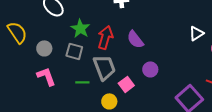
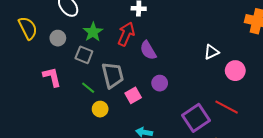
red arrow: (105, 37) -> (126, 34), moved
gray circle: (44, 48) -> (58, 38), moved
green line: (82, 82) -> (88, 88), turned 32
yellow circle: (109, 101) -> (100, 109), moved

